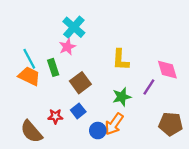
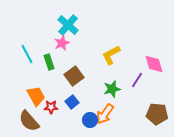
yellow L-shape: (121, 60) -> (111, 55), turned 60
orange trapezoid: (29, 76) -> (36, 96), moved, turned 35

